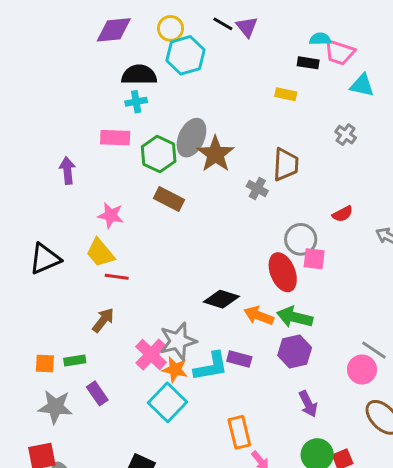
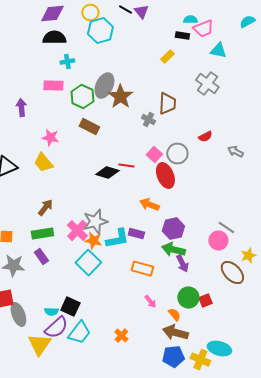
pink trapezoid: (340, 52) -> (203, 29), turned -40
black semicircle: (139, 75) -> (54, 38), moved
yellow rectangle: (286, 94) -> (167, 57), turned -56
gray cross: (346, 135) -> (207, 84), size x1.6
pink square: (314, 259) -> (154, 155), moved, turned 35
red line: (117, 277) -> (126, 166), moved
black diamond: (221, 299) -> (107, 173), moved
green arrow: (295, 317) -> (173, 250), moved
green rectangle: (75, 361) -> (42, 234), moved, size x1.5
orange rectangle: (239, 432) -> (142, 269), moved, turned -60

